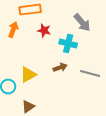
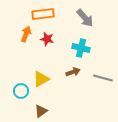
gray arrow: (82, 23) -> (85, 18), moved
red star: (44, 31) -> (47, 39), moved

